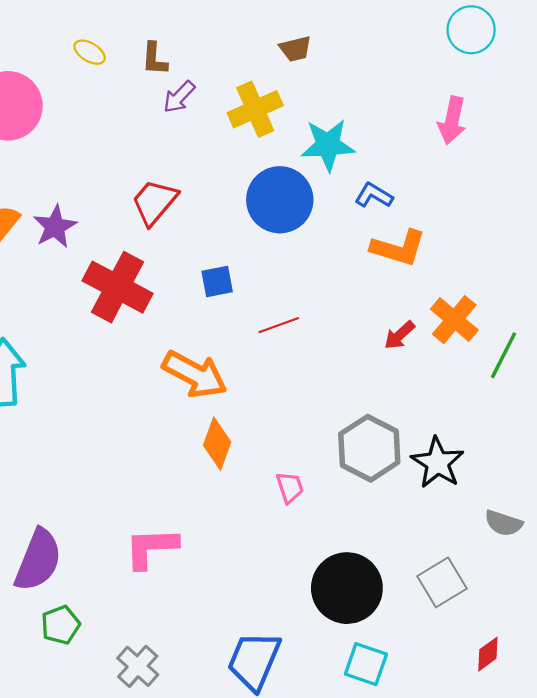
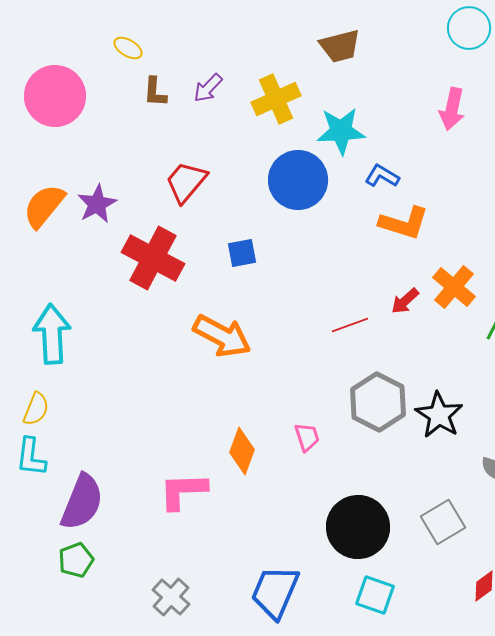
brown trapezoid: (295, 49) -> (340, 46), moved, size x1.4
brown L-shape: (154, 59) -> (155, 92), moved
red line: (279, 325) -> (350, 325), moved
orange diamond: (217, 444) -> (242, 451), moved
green pentagon: (60, 625) -> (76, 560), moved

